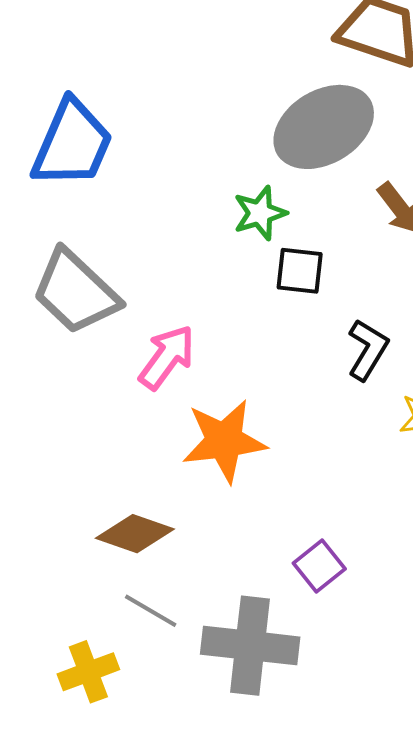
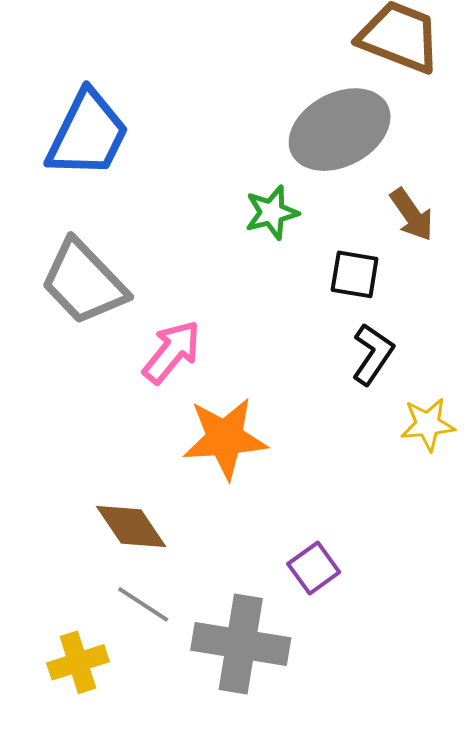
black square: (300, 271) -> (355, 274), moved
brown diamond: (135, 534) -> (131, 527), turned 34

